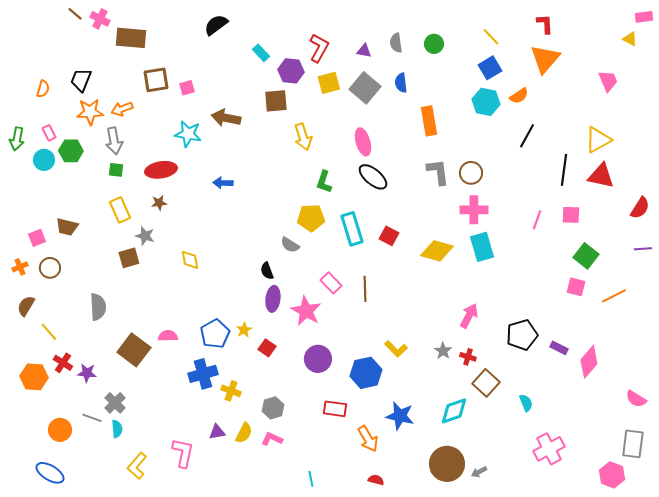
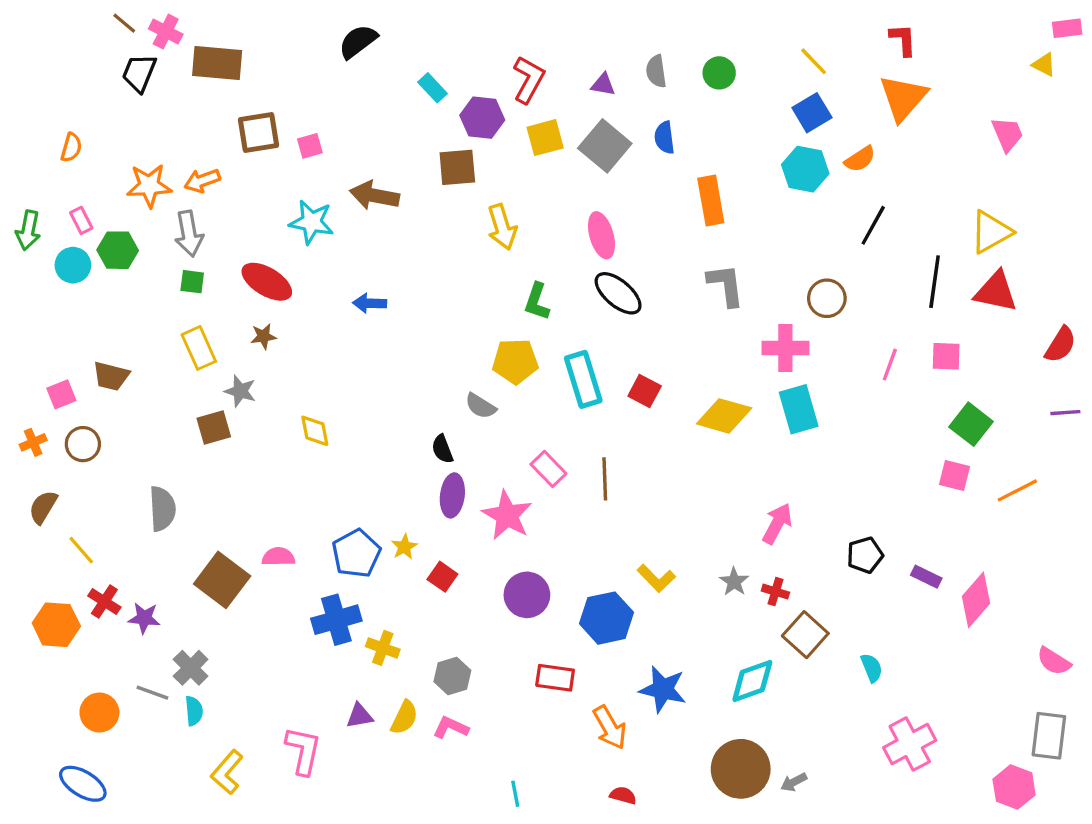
black trapezoid: (81, 80) -> (139, 73), moved
red ellipse: (161, 170) -> (267, 282), turned 40
brown circle: (471, 173) -> (827, 298), moved
black pentagon: (522, 335) -> (865, 555), size x0.7

